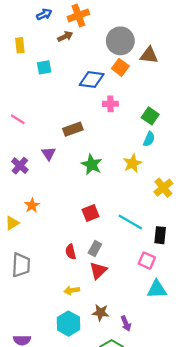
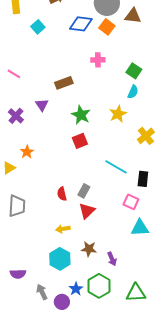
cyan square: (44, 67) -> (38, 27), turned -32
blue diamond: (92, 79) -> (81, 24), moved
red square: (91, 213) -> (80, 141), moved

